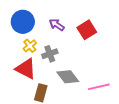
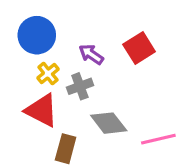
purple arrow: (57, 25) -> (91, 54), moved

